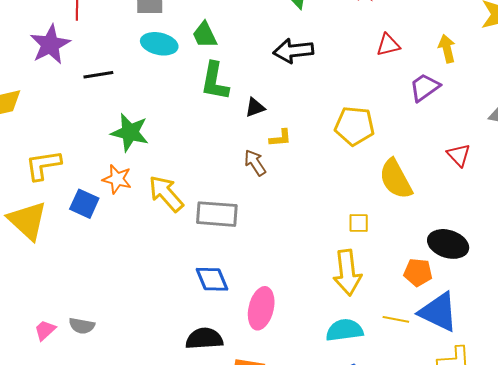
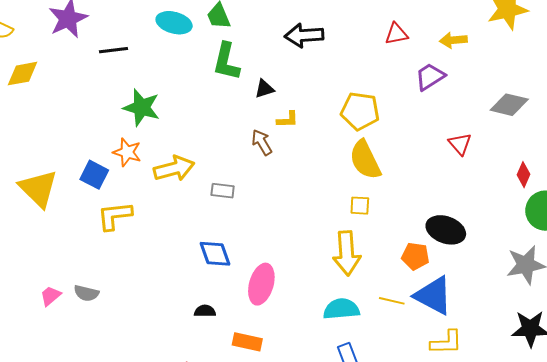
yellow arrow: (447, 49) -> (453, 40), turned -84
yellow L-shape: (43, 165) -> (115, 216), moved
yellow semicircle: (396, 179) -> (365, 160), moved
yellow arrow: (166, 194) -> (174, 168), turned 114
gray rectangle: (217, 214) -> (223, 191), size x0.6
black semicircle: (204, 339) -> (205, 311), size x0.6

